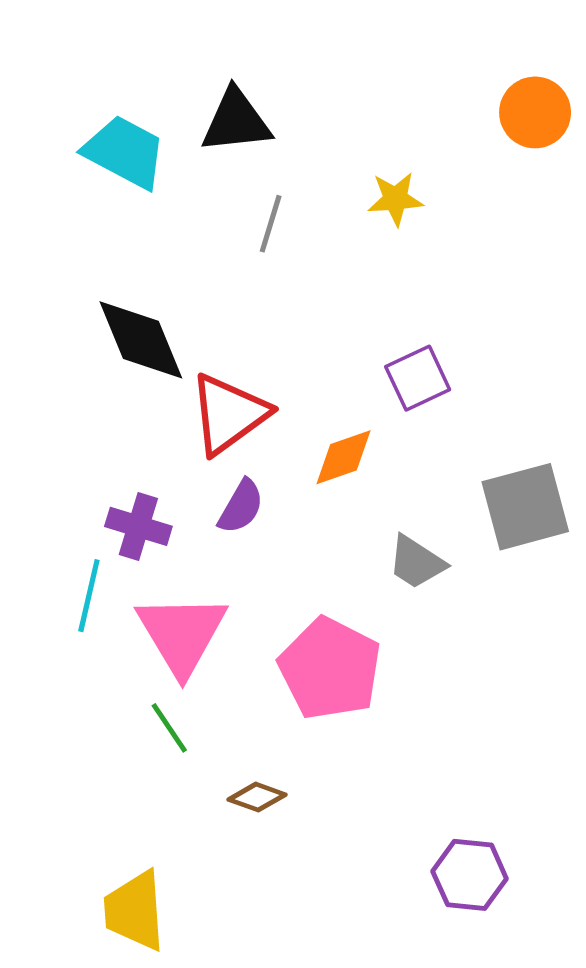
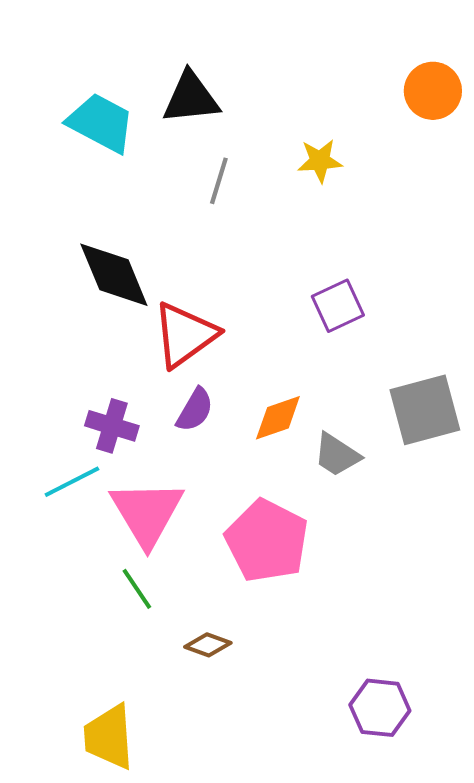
orange diamond: (344, 457) -> (278, 418), moved
cyan line: (89, 596) -> (72, 482), turned 50

